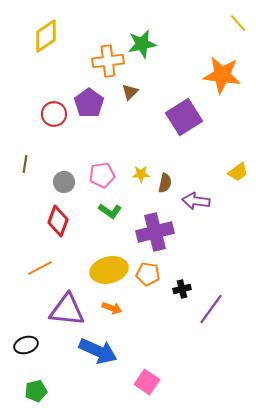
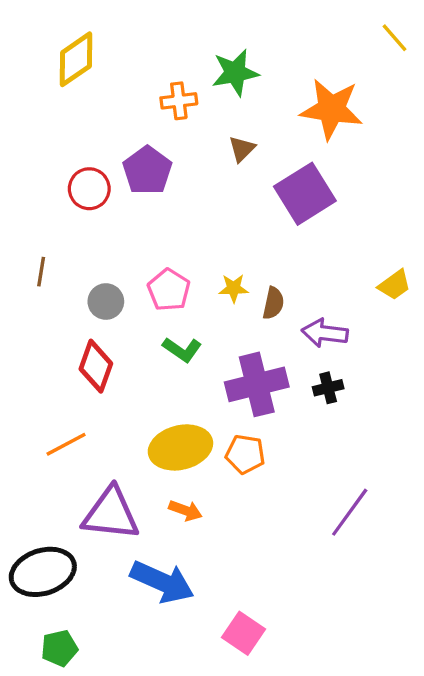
orange cross: (108, 61) -> (179, 101), size x0.7
orange star: (222, 75) -> (331, 109), moved
brown triangle: (130, 92) -> (242, 149), moved
pink pentagon: (102, 175) -> (169, 290), turned -30
black cross: (182, 289) -> (328, 388), moved
black ellipse: (26, 345) -> (43, 572), size x1.6

